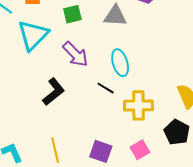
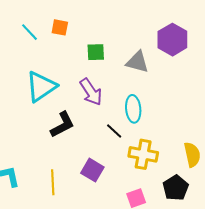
cyan triangle: (33, 35) -> (41, 87), moved
purple square: (101, 151) -> (92, 170), moved

